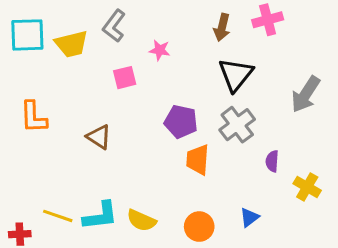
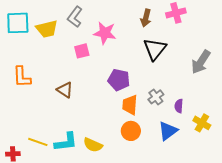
pink star: (160, 50) -> (105, 33), size x1.6
gray cross: (237, 125) -> (156, 97), moved, size x0.7
blue triangle: (249, 217) -> (168, 131), moved, size x1.5
orange circle: (199, 227) -> (131, 131), moved

